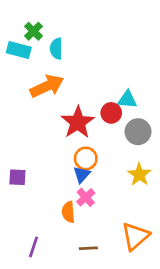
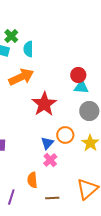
red circle: (111, 113) -> (78, 75), moved
orange circle: (86, 158) -> (65, 135), moved
orange semicircle: (68, 212) -> (32, 180), moved

